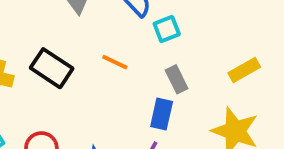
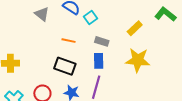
black rectangle: (52, 68) -> (65, 66), moved
gray rectangle: (177, 79) -> (102, 41), turned -32

